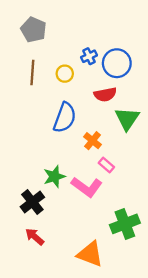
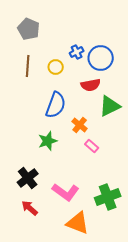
green triangle: (127, 119) -> (110, 106), turned 30
green star: (54, 177) -> (48, 141), moved
pink L-shape: (87, 187) -> (66, 192), moved

